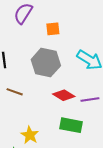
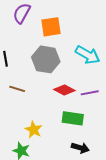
orange square: (53, 29) -> (51, 27), size x1.5

